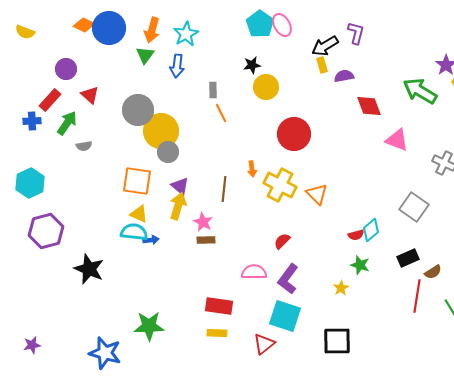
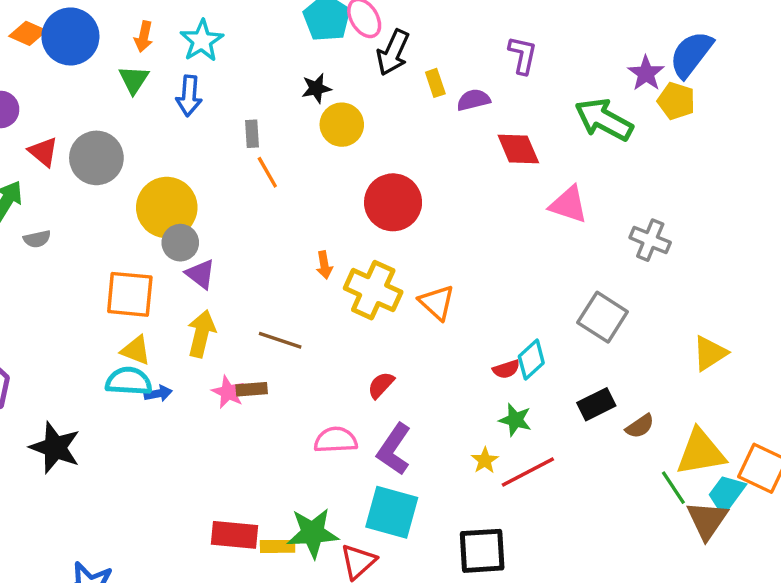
orange arrow: (152, 30) -> (144, 37), size x0.7
purple L-shape: (356, 33) -> (523, 55), moved
black arrow: (325, 46) -> (393, 52), moved, turned -32
gray circle: (138, 110) -> (96, 158), moved
purple triangle: (180, 186) -> (200, 274), moved
brown line: (224, 189) -> (280, 340), moved, turned -75
pink star: (203, 222) -> (228, 392), moved
red line: (417, 296) -> (528, 472), moved, turned 56
red rectangle: (219, 306) -> (234, 535), moved
green star: (149, 326) -> (313, 533), moved

